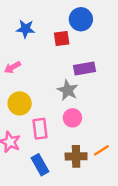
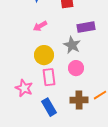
pink arrow: (12, 67) -> (40, 26), moved
yellow circle: (20, 103) -> (44, 55), moved

